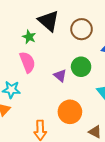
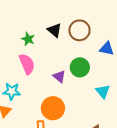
black triangle: (48, 21) -> (54, 30), moved, size x0.7
orange circle: (70, 112) -> (53, 108), moved

